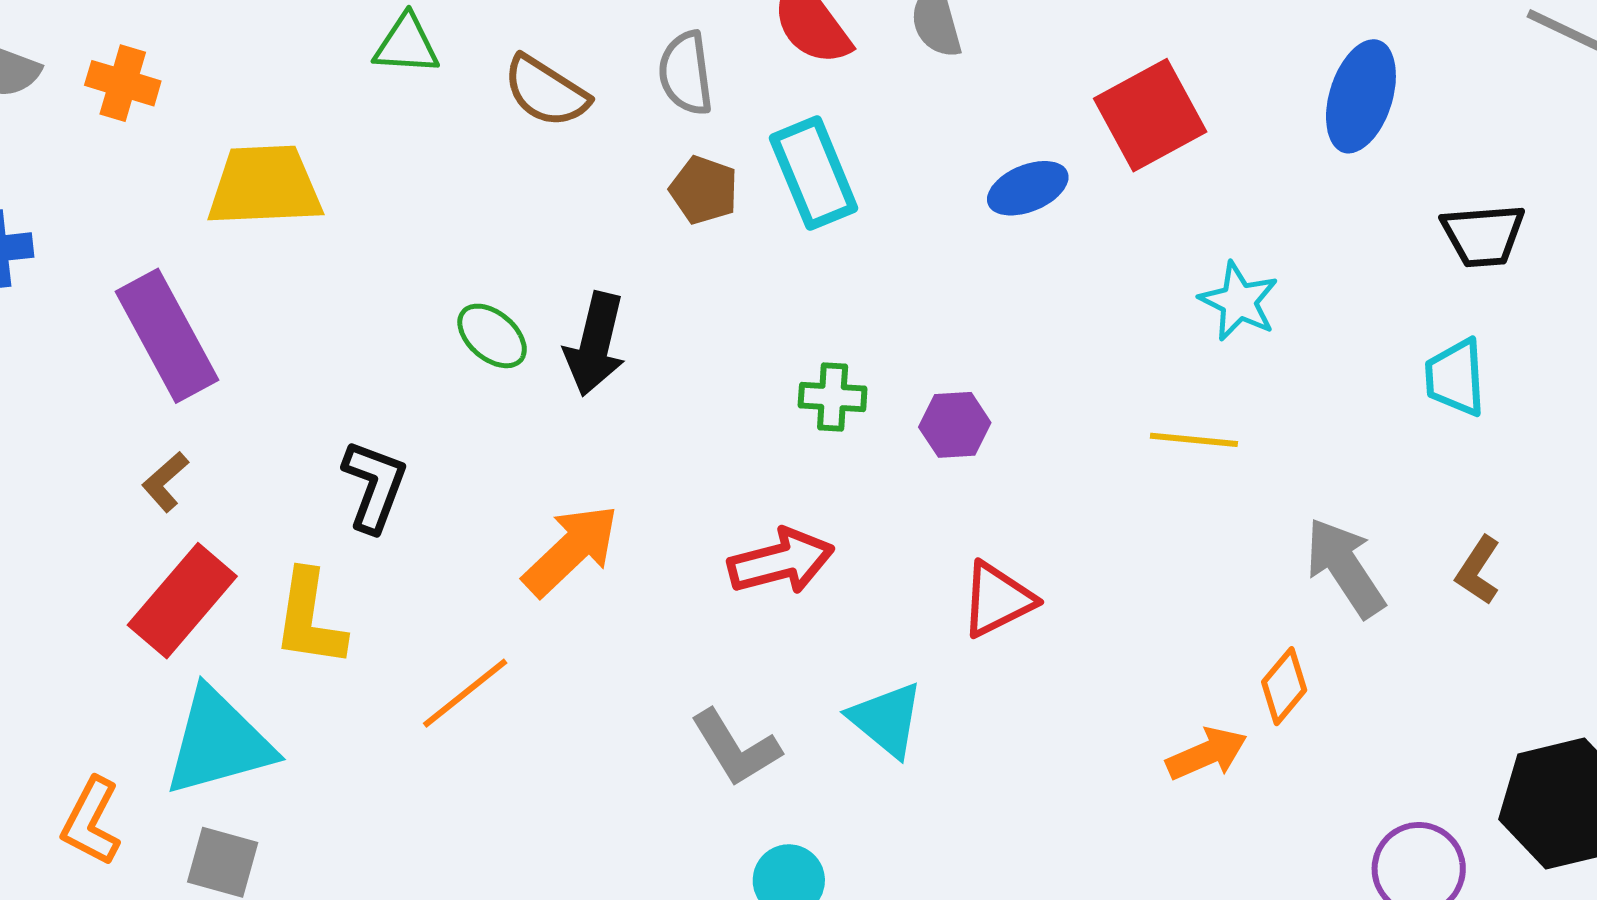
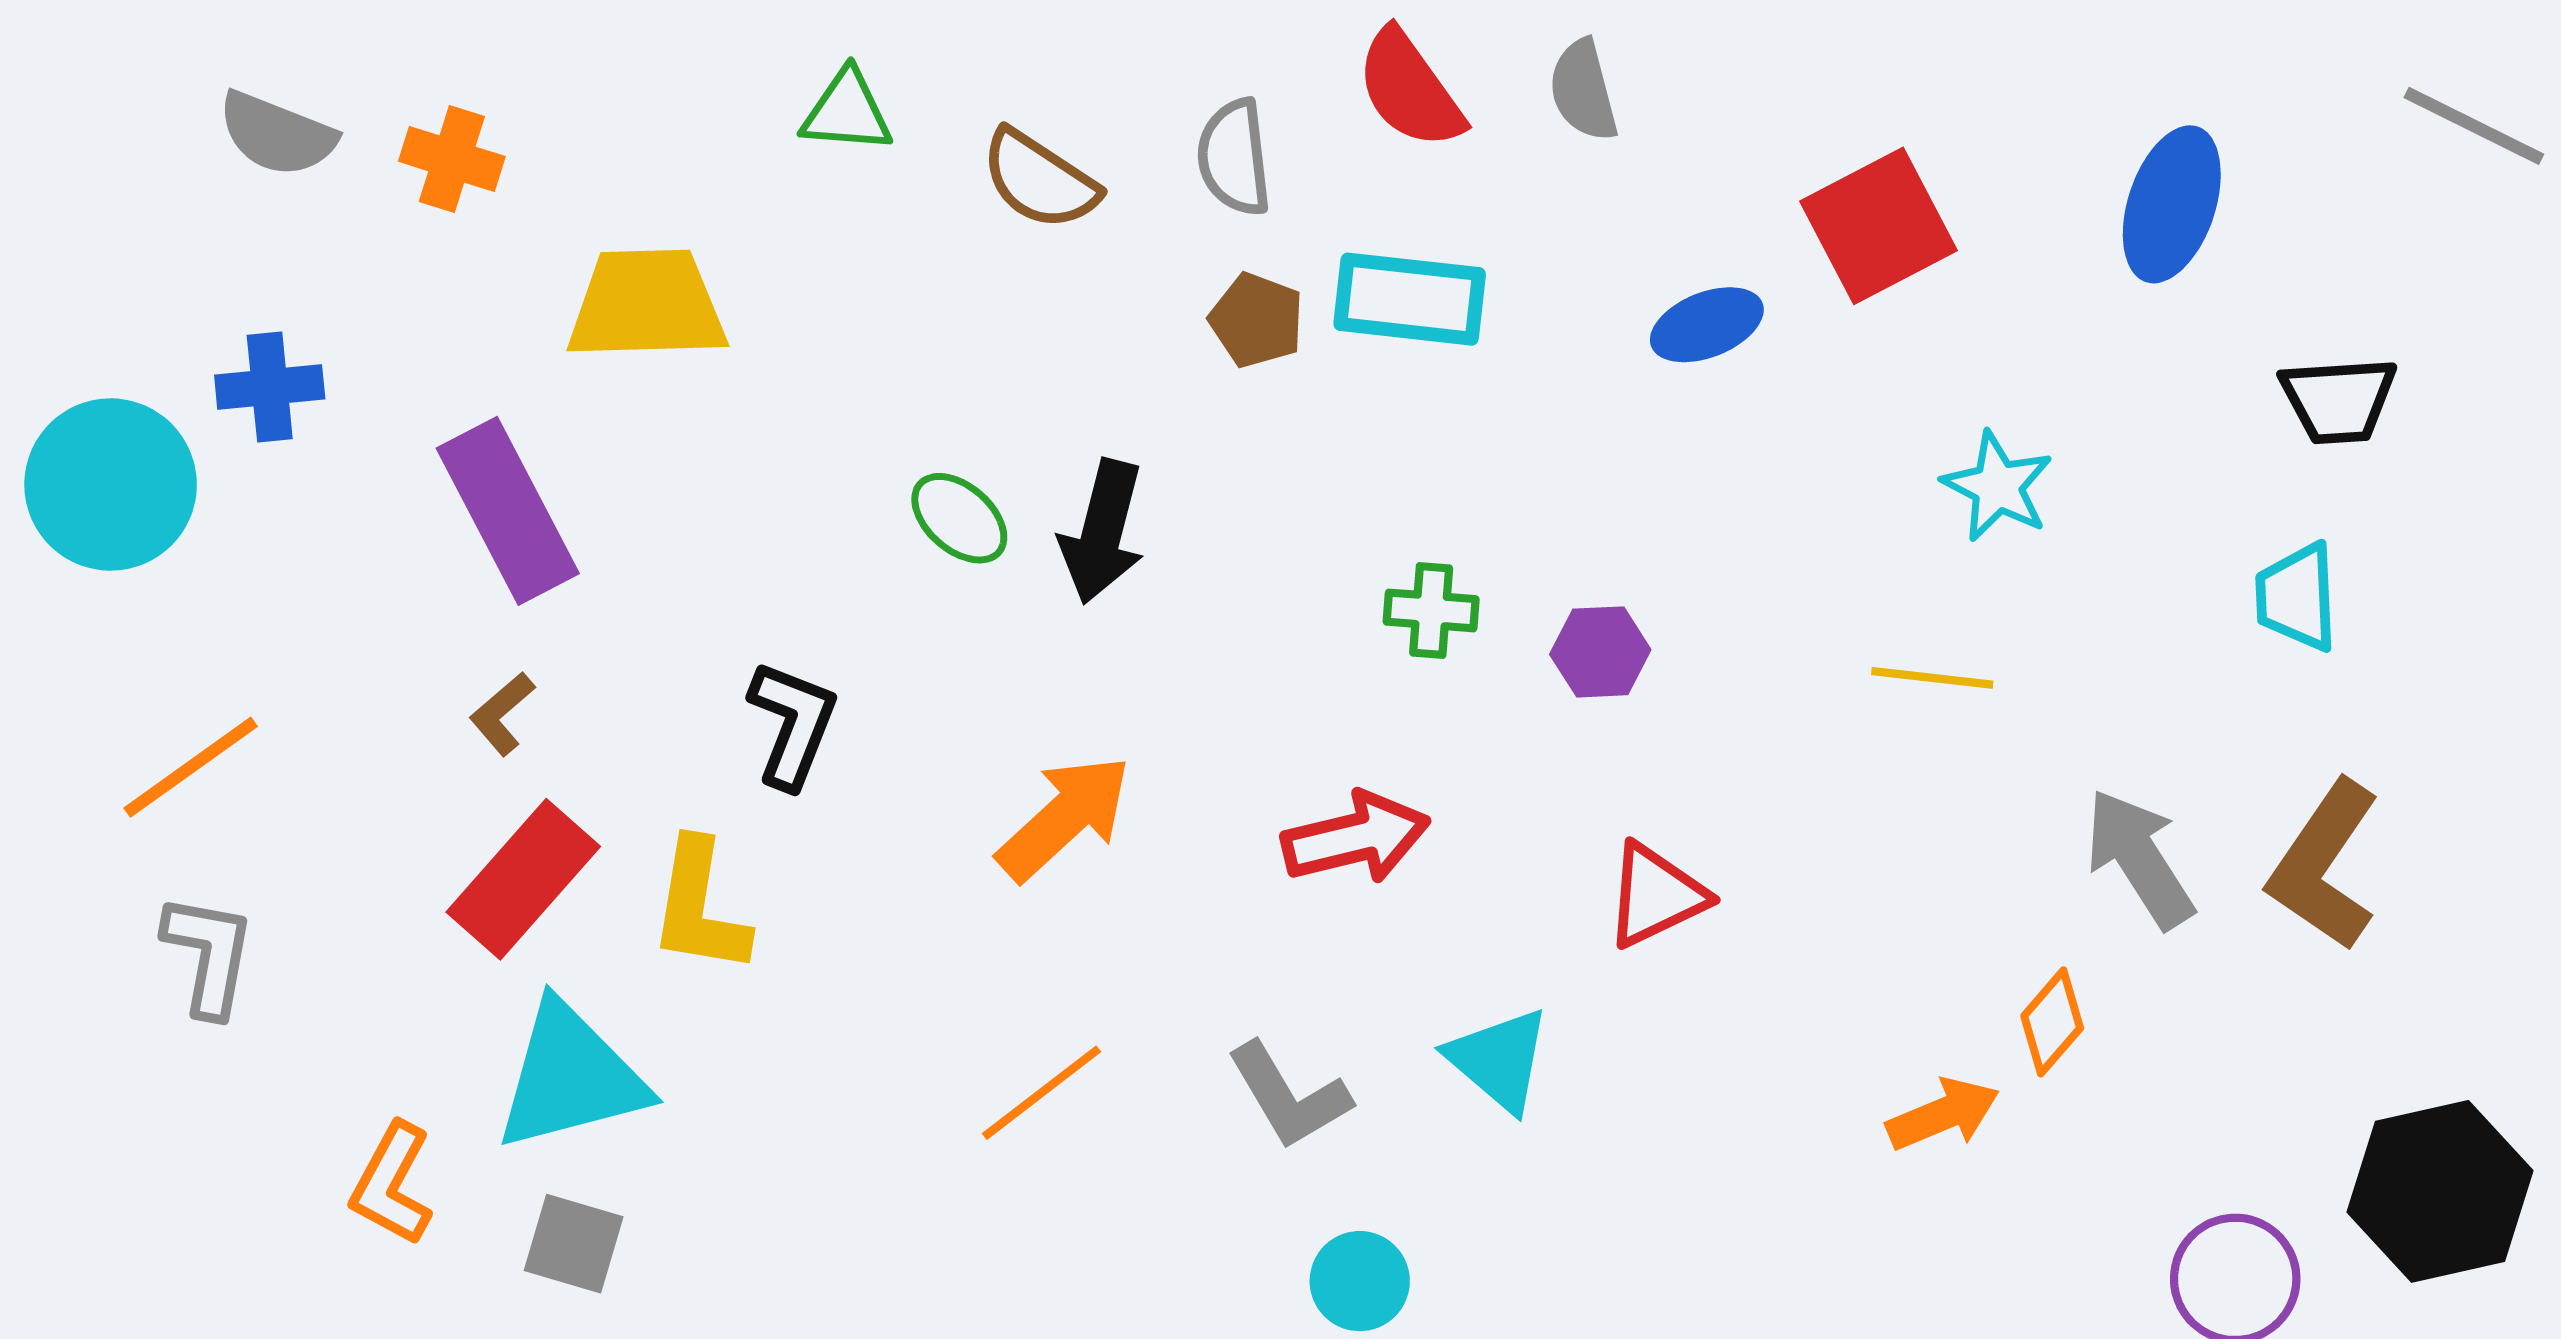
cyan rectangle: (814, 173) -> (1410, 299), turned -62
brown L-shape: (1478, 570) -> (2324, 865), size x1.8
orange line: (465, 693) -> (1041, 1093), moved

